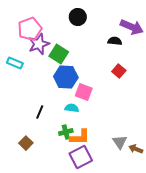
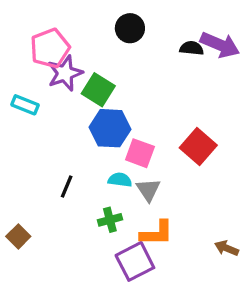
black semicircle: (115, 41) -> (192, 48), moved
red square: (119, 71) -> (198, 146), moved, size x1.5
orange L-shape: (80, 137) -> (157, 233), moved
gray triangle: (120, 142) -> (148, 190), moved
brown square: (26, 143) -> (18, 236), moved

